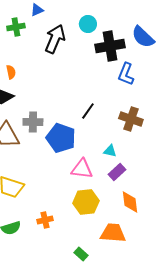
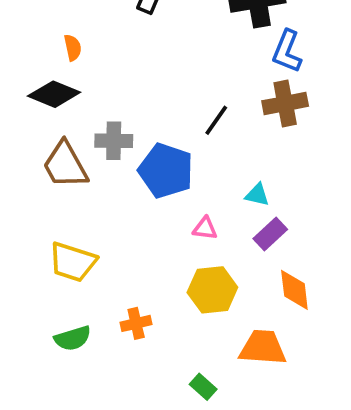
brown cross: (131, 119) -> (285, 104), moved, turned -30
pink triangle: (82, 169) -> (205, 228), size x0.6

